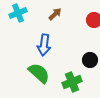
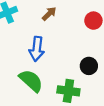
green cross: (72, 82) -> (68, 91), turned 30

